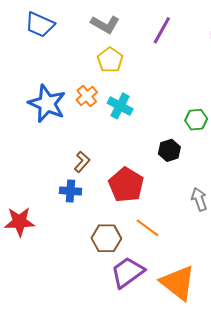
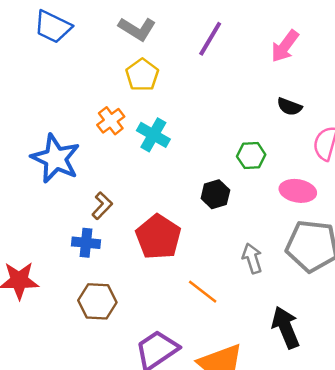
blue star: (47, 104) -> (56, 159), moved
orange line: (148, 228) -> (203, 292), moved
brown hexagon: (106, 238) -> (97, 301), moved

